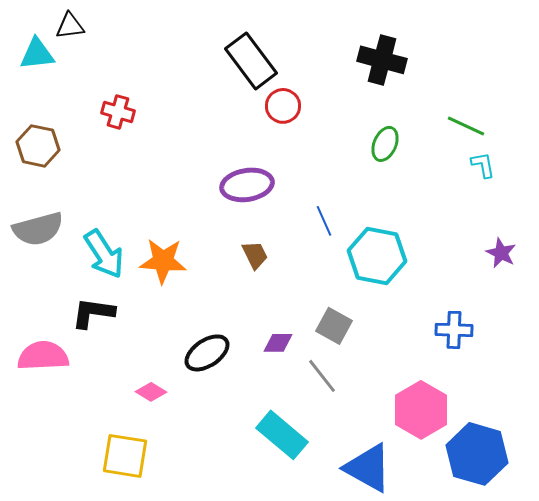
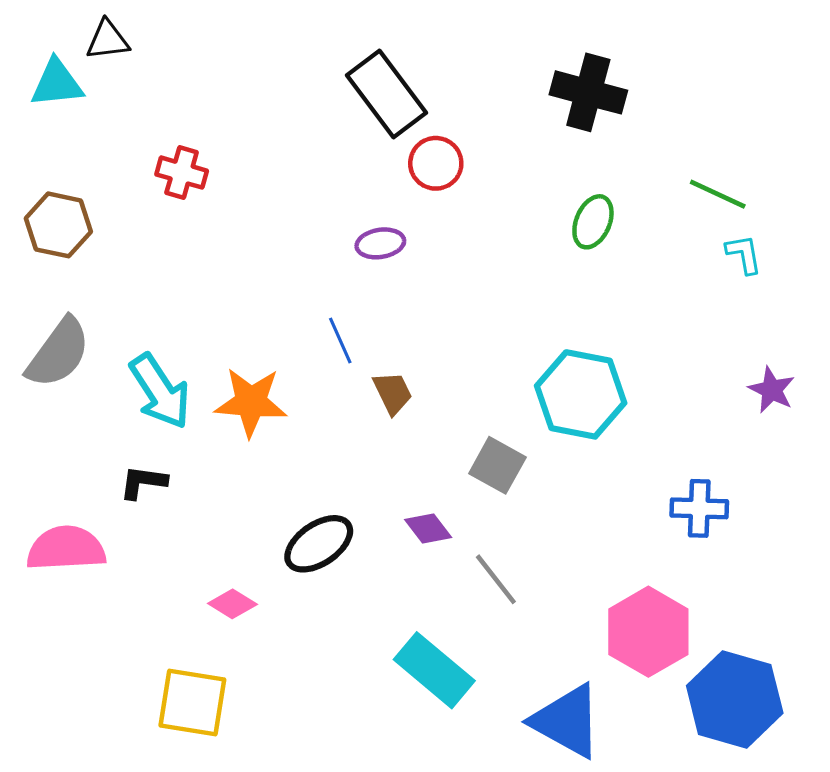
purple ellipse: (247, 185) -> (380, 243), moved, size x0.6
blue line: (324, 221) -> (340, 340), moved
gray semicircle: (38, 229) -> (58, 353), turned -39
black L-shape: (93, 313) -> (143, 482), size x0.7
gray square: (334, 326) -> (497, 465), moved
purple diamond: (278, 343) -> (428, 528), turned 52

